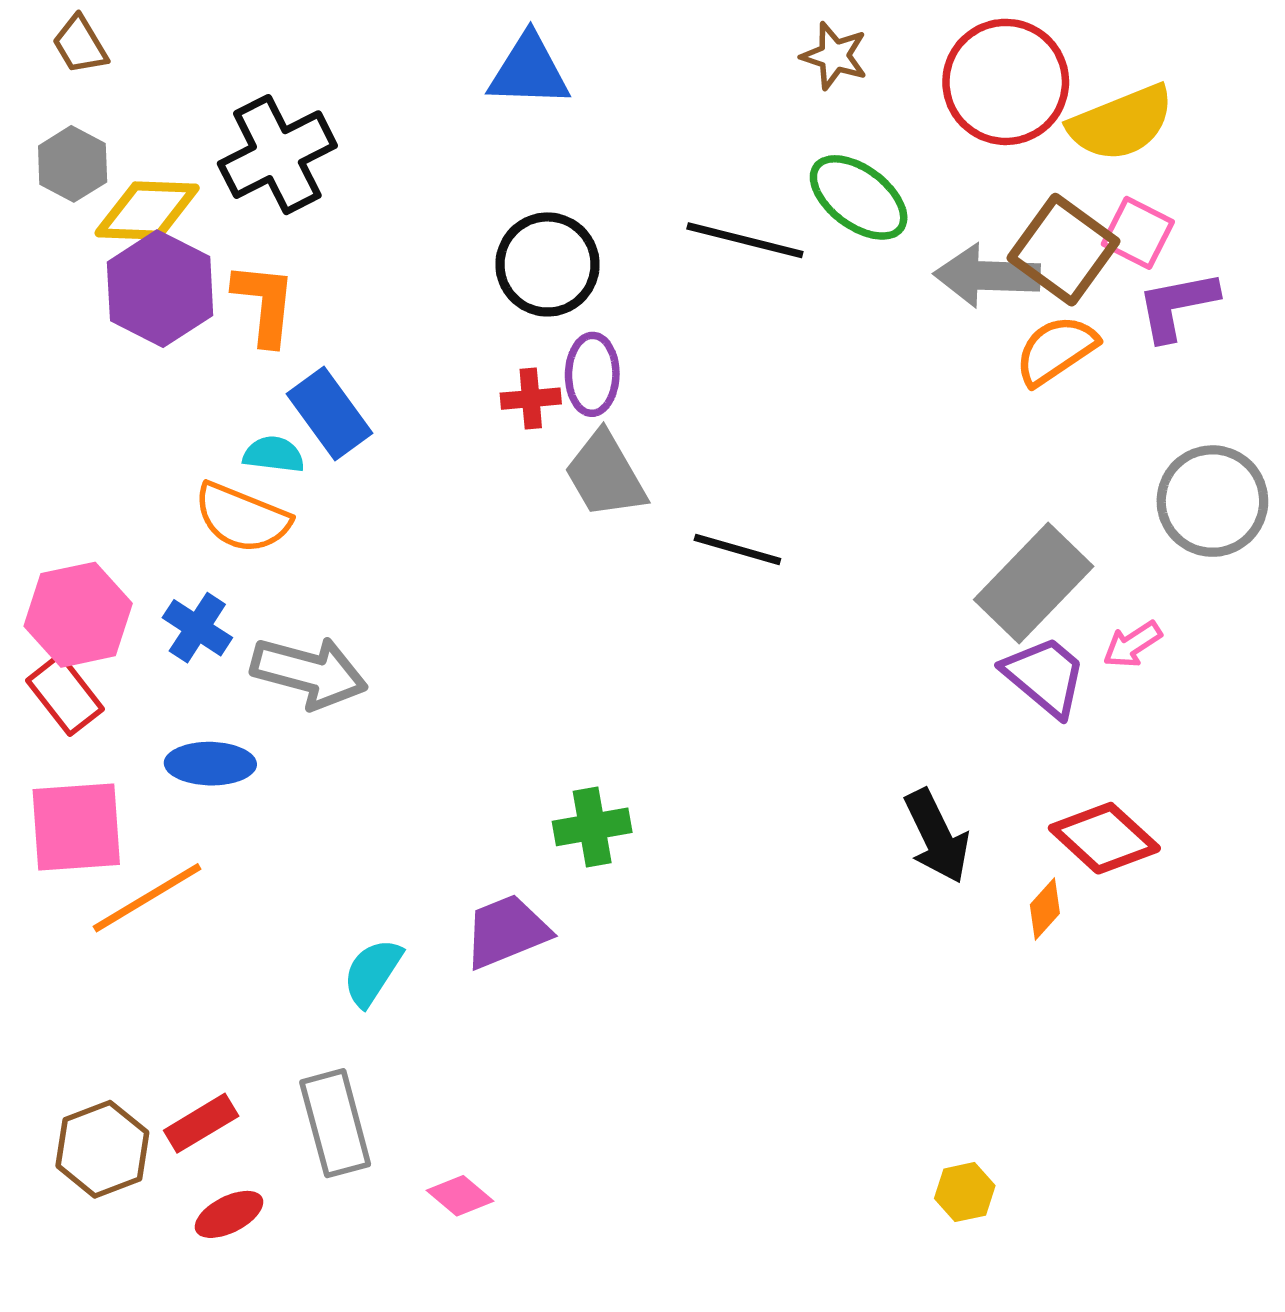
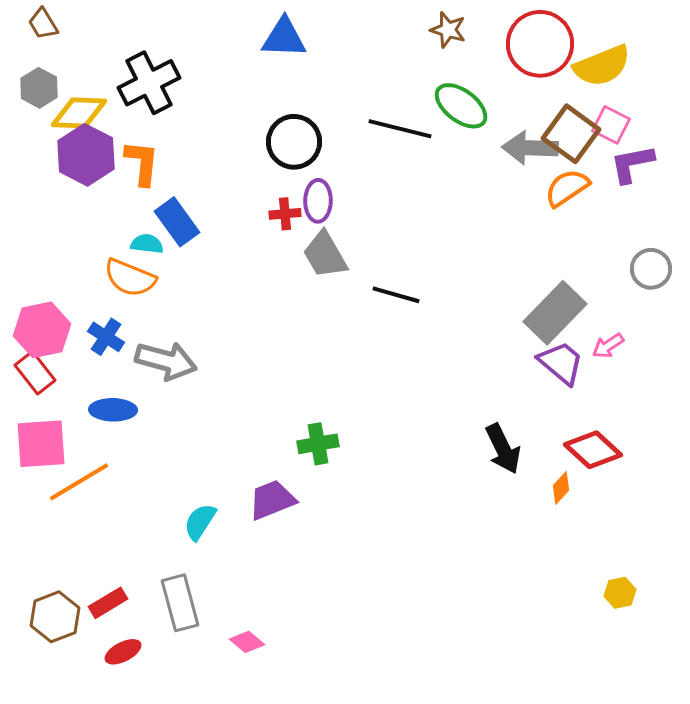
gray circle: (1212, 501) -> (651, 269), size x0.7
yellow hexagon: (965, 1192) -> (620, 593), moved

